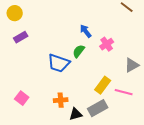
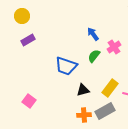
green semicircle: (79, 51) -> (94, 56), moved
orange cross: (61, 100) -> (84, 115), moved
black triangle: (76, 114) -> (83, 90), moved

